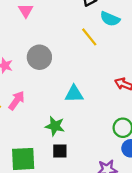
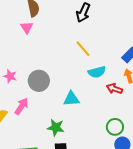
cyan semicircle: (110, 19) -> (97, 72), moved, turned -36
gray circle: (39, 57) -> (39, 81), moved

